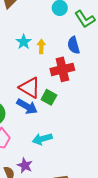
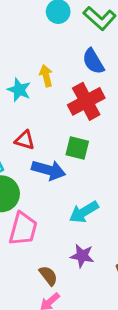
cyan star: (24, 42) -> (19, 90), moved
red triangle: (30, 88) -> (25, 140), moved, size x0.6
purple star: (25, 165) -> (82, 256), moved

